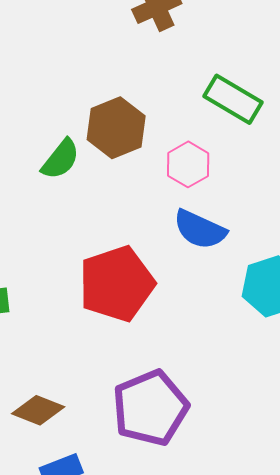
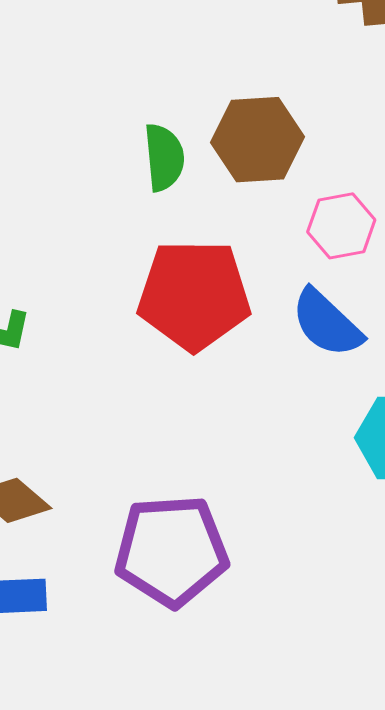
green semicircle: (61, 159) -> (164, 157), turned -63
red pentagon: (117, 284) -> (194, 295), moved

